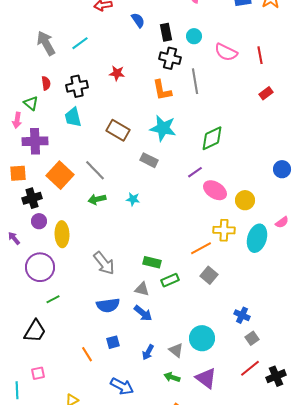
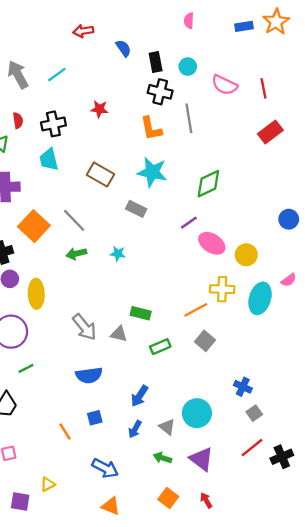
red rectangle: (266, 93) -> (270, 132), size x1.5
green rectangle: (152, 262) -> (141, 313), moved
gray triangle: (142, 289) -> (119, 334), moved
blue arrow: (143, 313) -> (140, 396), moved, turned 84

